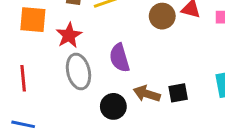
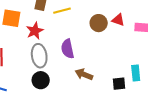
black square: (178, 93) -> (119, 84), moved
black circle: (113, 106) -> (41, 80), moved

